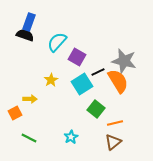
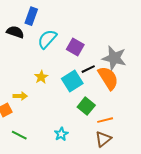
blue rectangle: (29, 22) -> (31, 16), moved
purple square: (77, 57) -> (75, 47), moved

